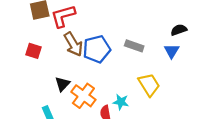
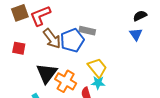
gray rectangle: (134, 46) -> (87, 31), moved
black triangle: (62, 84) -> (47, 73), size x1.6
yellow trapezoid: (149, 85) -> (97, 68), moved

